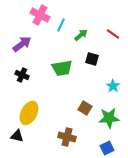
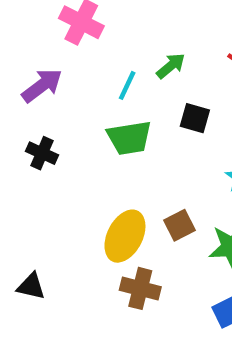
cyan line: (61, 25) -> (127, 85), moved
brown square: (85, 108) -> (180, 225), turned 32
yellow ellipse: (29, 113) -> (125, 236), moved

